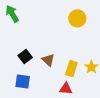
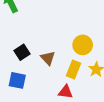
yellow circle: (77, 18) -> (83, 45), moved

